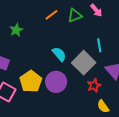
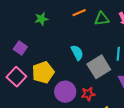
purple circle: (56, 82) -> (65, 92), moved
red star: (94, 85) -> (88, 94), moved

